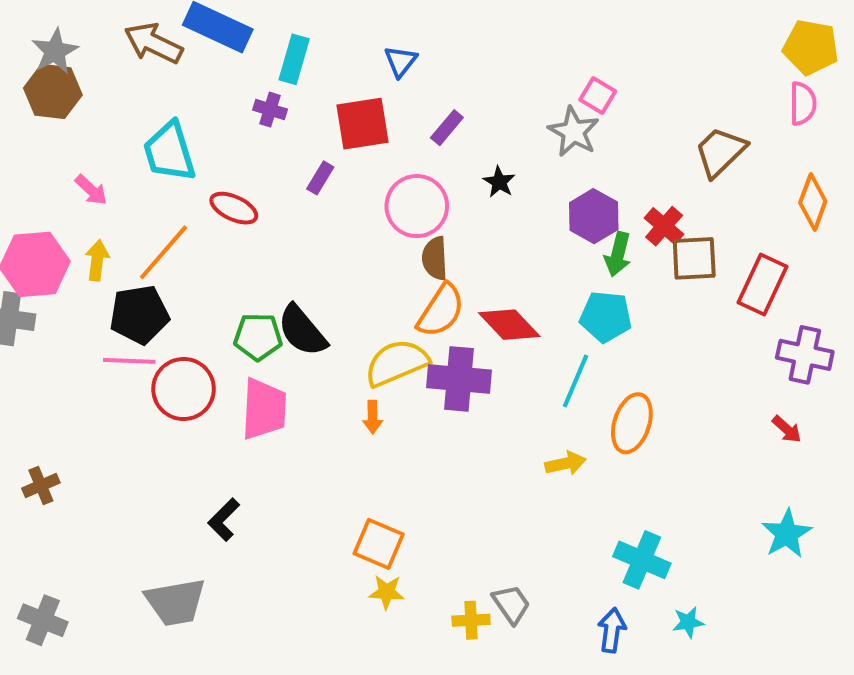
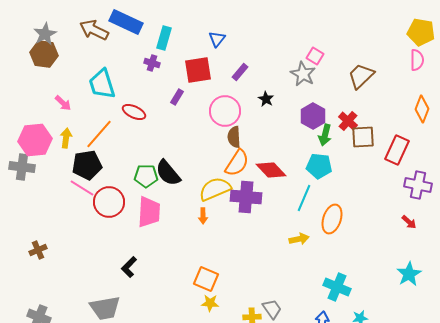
brown trapezoid: (720, 152) -> (361, 76), moved
pink line: (129, 361) -> (82, 188), turned 30

